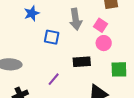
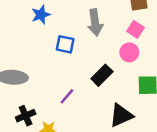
pink square: (101, 25) -> (136, 29), moved
black rectangle: (82, 62) -> (102, 75), turned -42

